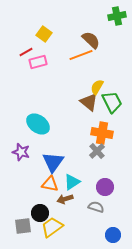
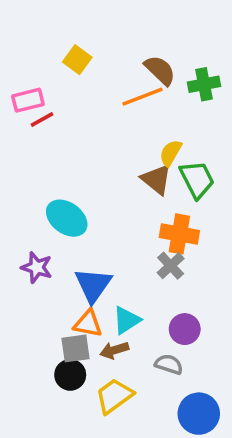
green cross: (117, 16) -> (204, 84), moved
red line: (26, 52) -> (42, 120), moved
pink rectangle: (38, 62) -> (28, 100), moved
gray square: (23, 226) -> (75, 348), moved
yellow trapezoid: (52, 227) -> (114, 396), moved
blue circle: (113, 235) -> (199, 414), size x1.5

